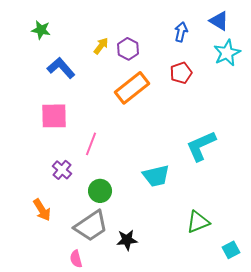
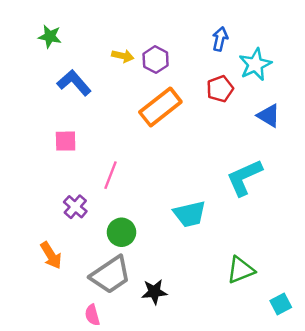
blue triangle: (219, 21) -> (269, 116), moved
yellow arrow: (101, 46) -> (123, 56), turned 66
cyan star: (227, 53) -> (255, 64), moved
pink square: (54, 116) -> (66, 141), size x0.7

